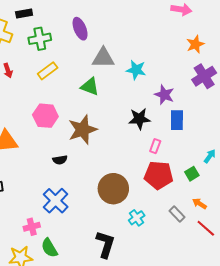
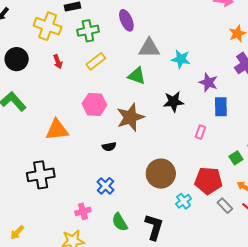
black star: (139, 119) -> (173, 102), moved
red pentagon: (159, 175) -> (208, 181), moved
blue cross: (56, 201) -> (105, 186), size x0.7
gray rectangle: (177, 214) -> (225, 206), moved
green semicircle: (49, 248) -> (120, 222), moved

